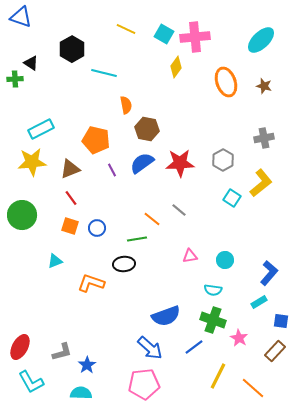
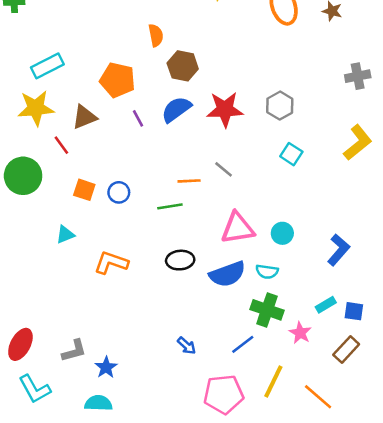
gray cross: (264, 138) -> (358, 76), moved
yellow L-shape: (261, 183) -> (358, 143), moved
red line: (71, 198) -> (61, 145), moved
orange line: (152, 219) -> (189, 181), turned -42
pink triangle: (190, 256) -> (238, 228), size x1.8
black ellipse: (124, 264) -> (180, 260), moved
cyan rectangle: (259, 302) -> (326, 305), moved
blue semicircle: (166, 316) -> (227, 274), moved
blue arrow: (150, 348) -> (187, 346), size x0.6
pink pentagon: (144, 384) -> (224, 394), moved

